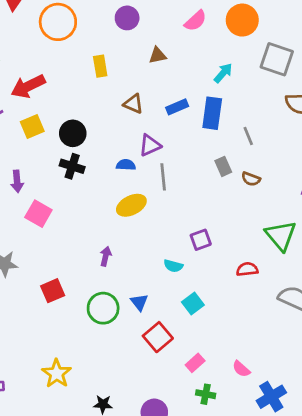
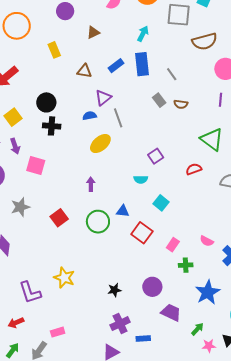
yellow square: (32, 126) -> (13, 117), moved
blue triangle: (139, 302) -> (123, 211), turned -32
yellow star: (57, 374) -> (64, 278), moved

